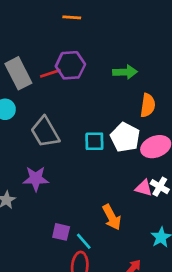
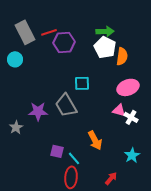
purple hexagon: (70, 65) -> (64, 42), moved
gray trapezoid: (45, 132) -> (66, 105), moved
white pentagon: (125, 137) -> (105, 47), moved
pink triangle: (144, 188) -> (119, 110), moved

